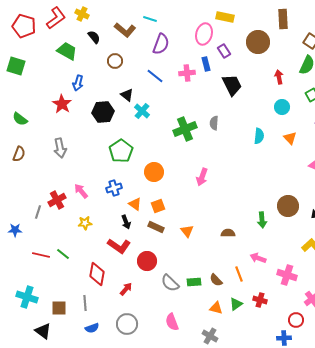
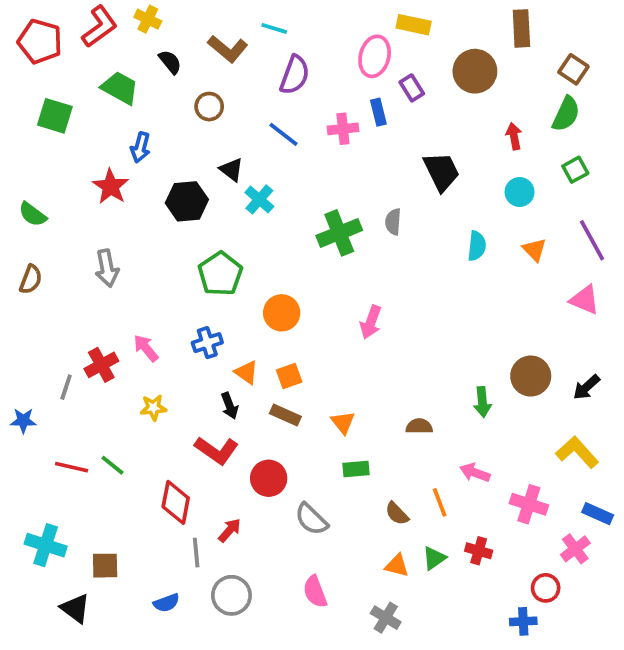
green square: (16, 66) -> (55, 116), moved
black trapezoid: (232, 85) -> (441, 172), moved
green rectangle: (194, 282) -> (356, 469), moved
gray line: (85, 303) -> (196, 553), moved

